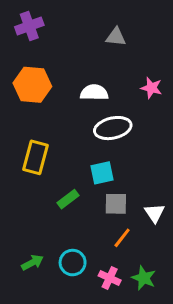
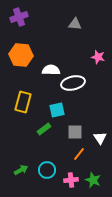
white semicircle: (94, 92) -> (51, 70), moved
cyan square: (102, 173) -> (57, 110), moved
pink cross: (110, 278) -> (71, 180), turned -32

